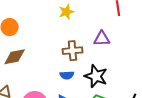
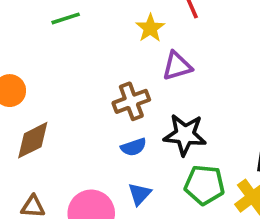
yellow star: (66, 12) -> (150, 28), moved

